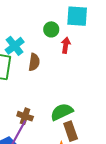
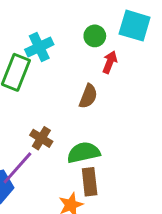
brown semicircle: (34, 62) -> (88, 96), moved
brown cross: (25, 116) -> (41, 138), moved

